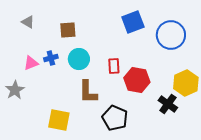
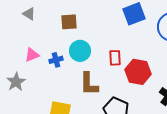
blue cross: (51, 58) -> (56, 60), moved

